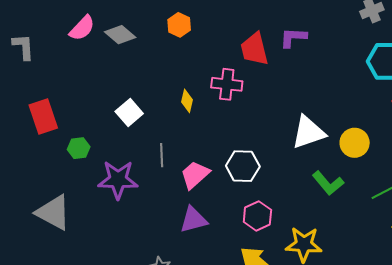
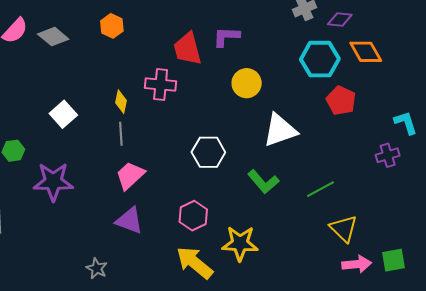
white triangle: (308, 132) -> (280, 130), moved
yellow circle: (355, 143) -> (247, 83), moved
gray line: (162, 155) -> (121, 134), moved
white hexagon: (243, 166) -> (208, 152), moved
purple triangle: (193, 220) -> (129, 220), turned 36

